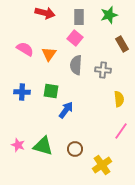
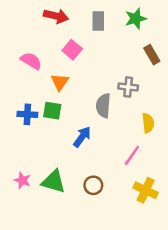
pink square: (75, 38) -> (72, 50), moved
orange triangle: (49, 54) -> (60, 82), moved
gray semicircle: (76, 65) -> (103, 106), moved
green square: (51, 91) -> (52, 111), moved
pink line: (121, 131) -> (132, 155), moved
yellow cross: (102, 165) -> (146, 190), moved, turned -30

